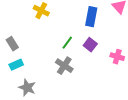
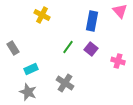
cyan rectangle: (16, 65) -> (31, 69), moved
gray cross: (64, 66) -> (65, 83), moved

